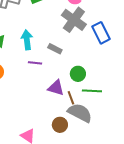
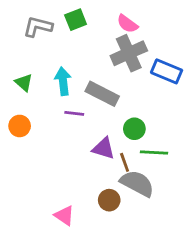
gray cross: (74, 20) -> (129, 53), turned 30
blue rectangle: (101, 33) -> (167, 71), turned -40
gray rectangle: (55, 49) -> (102, 94), size x1.6

